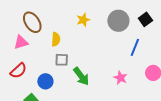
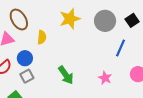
yellow star: (83, 20) -> (70, 19), size x1.5
gray square: (62, 60) -> (27, 76), moved, turned -32
blue circle: (45, 81) -> (25, 58), moved

